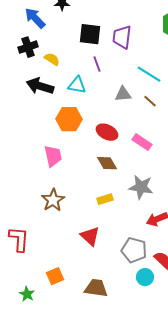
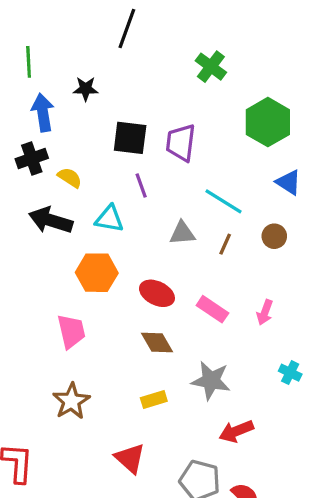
blue arrow: (35, 18) -> (43, 113), turned 35
brown line: (150, 101) -> (225, 244), turned 72

